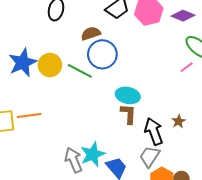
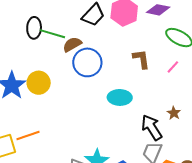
pink line: (187, 67) -> (173, 67), moved
green line: (80, 71) -> (52, 34), moved
brown L-shape: (128, 114) -> (141, 59), moved

